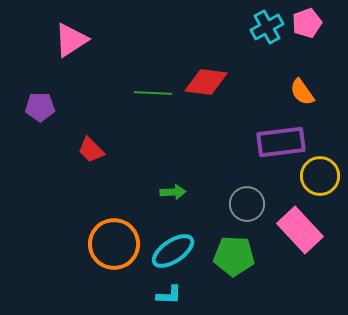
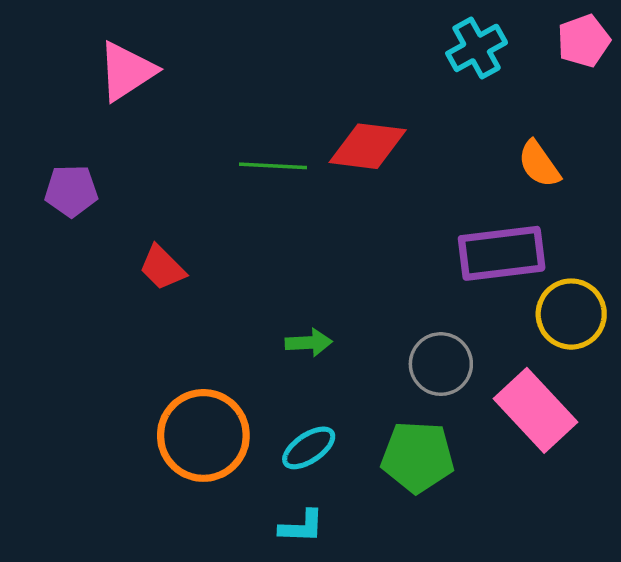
pink pentagon: (307, 23) -> (584, 41), moved
cyan ellipse: (173, 251) -> (309, 448), size x0.7

